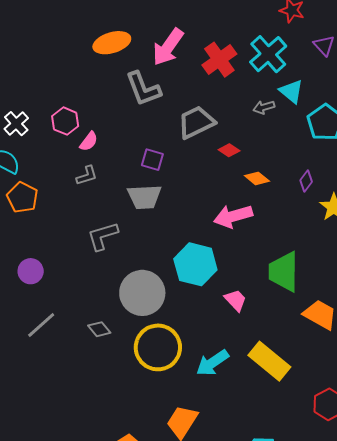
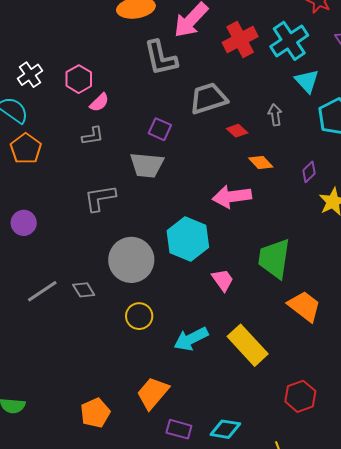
gray arrow: (264, 107) -> (275, 115), moved, turned 90
gray line: (41, 325) -> (42, 291), moved
yellow circle: (158, 347) -> (139, 316), size x0.6

